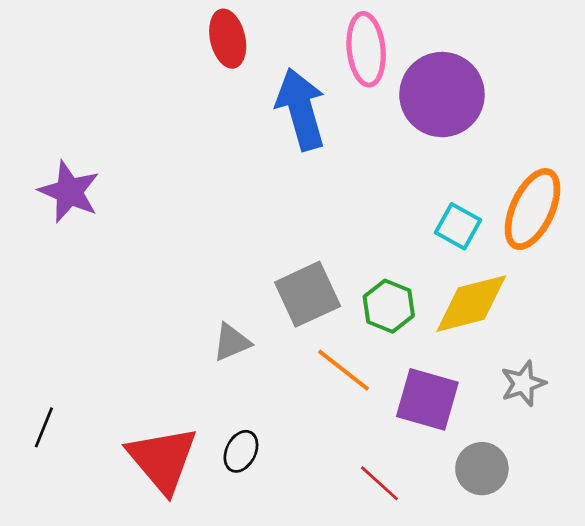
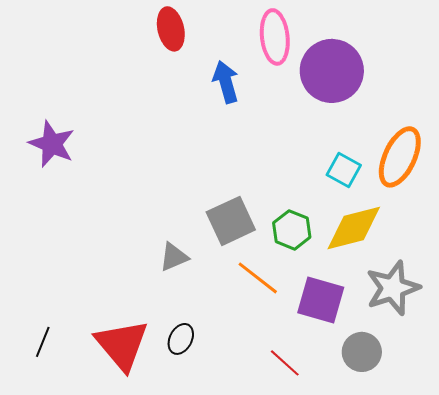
blue arrow: (301, 109) -> (226, 82), size x0.7
gray star: (523, 383) -> (393, 288), size x1.6
black line: (44, 427) -> (43, 342), moved

